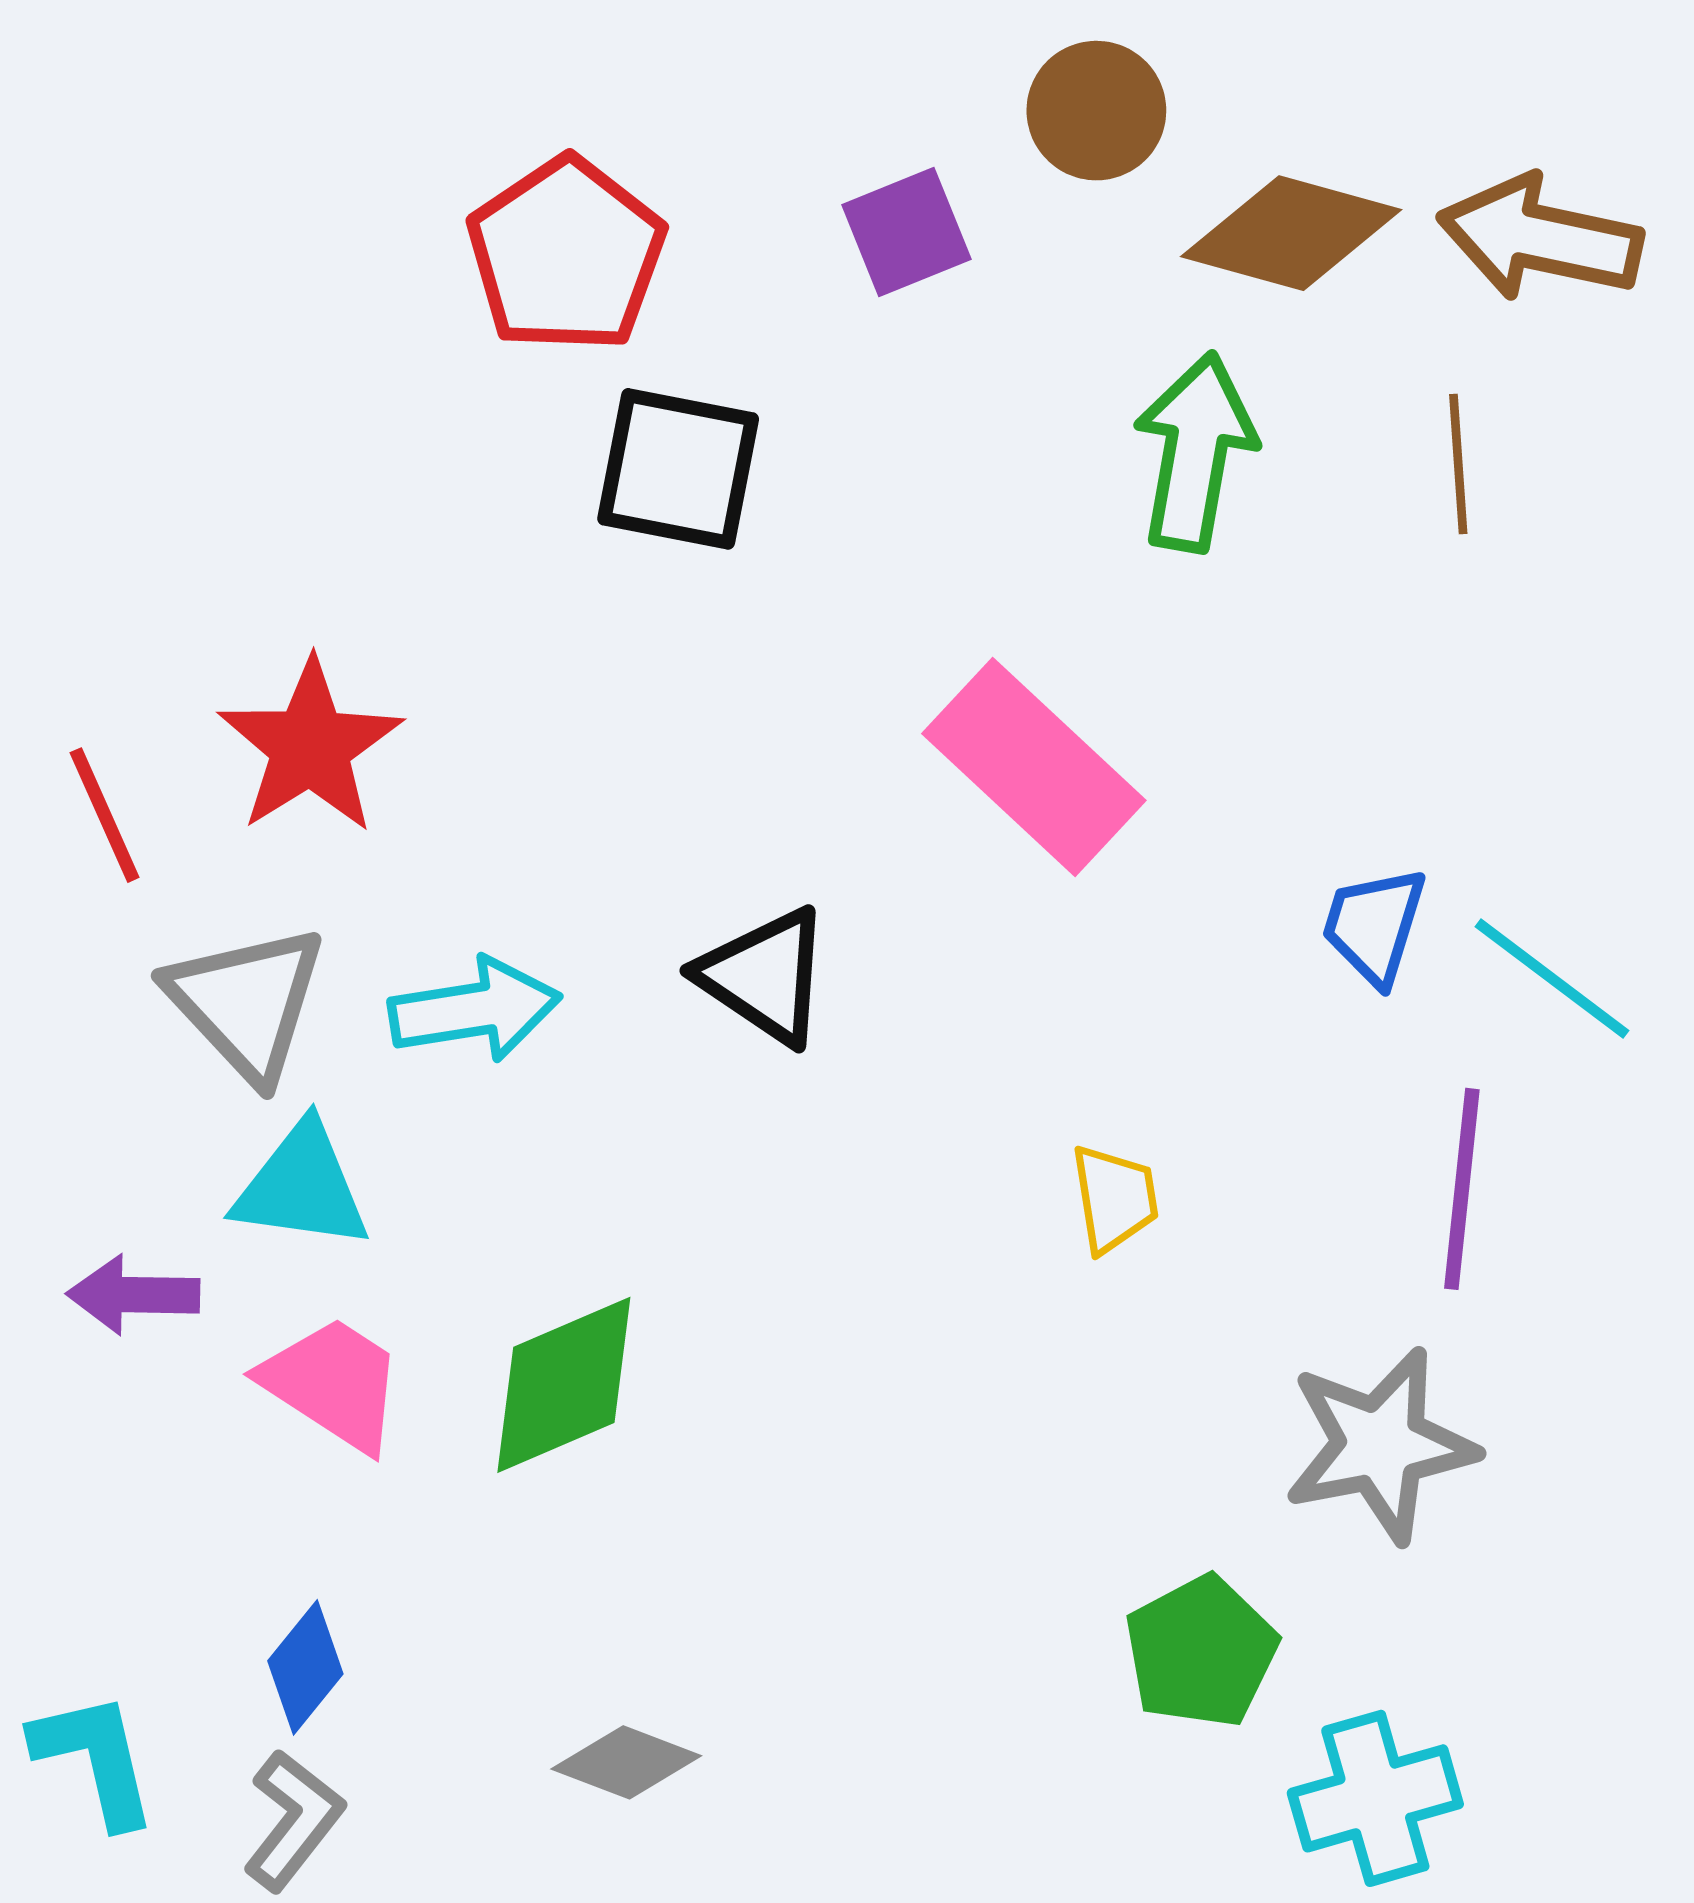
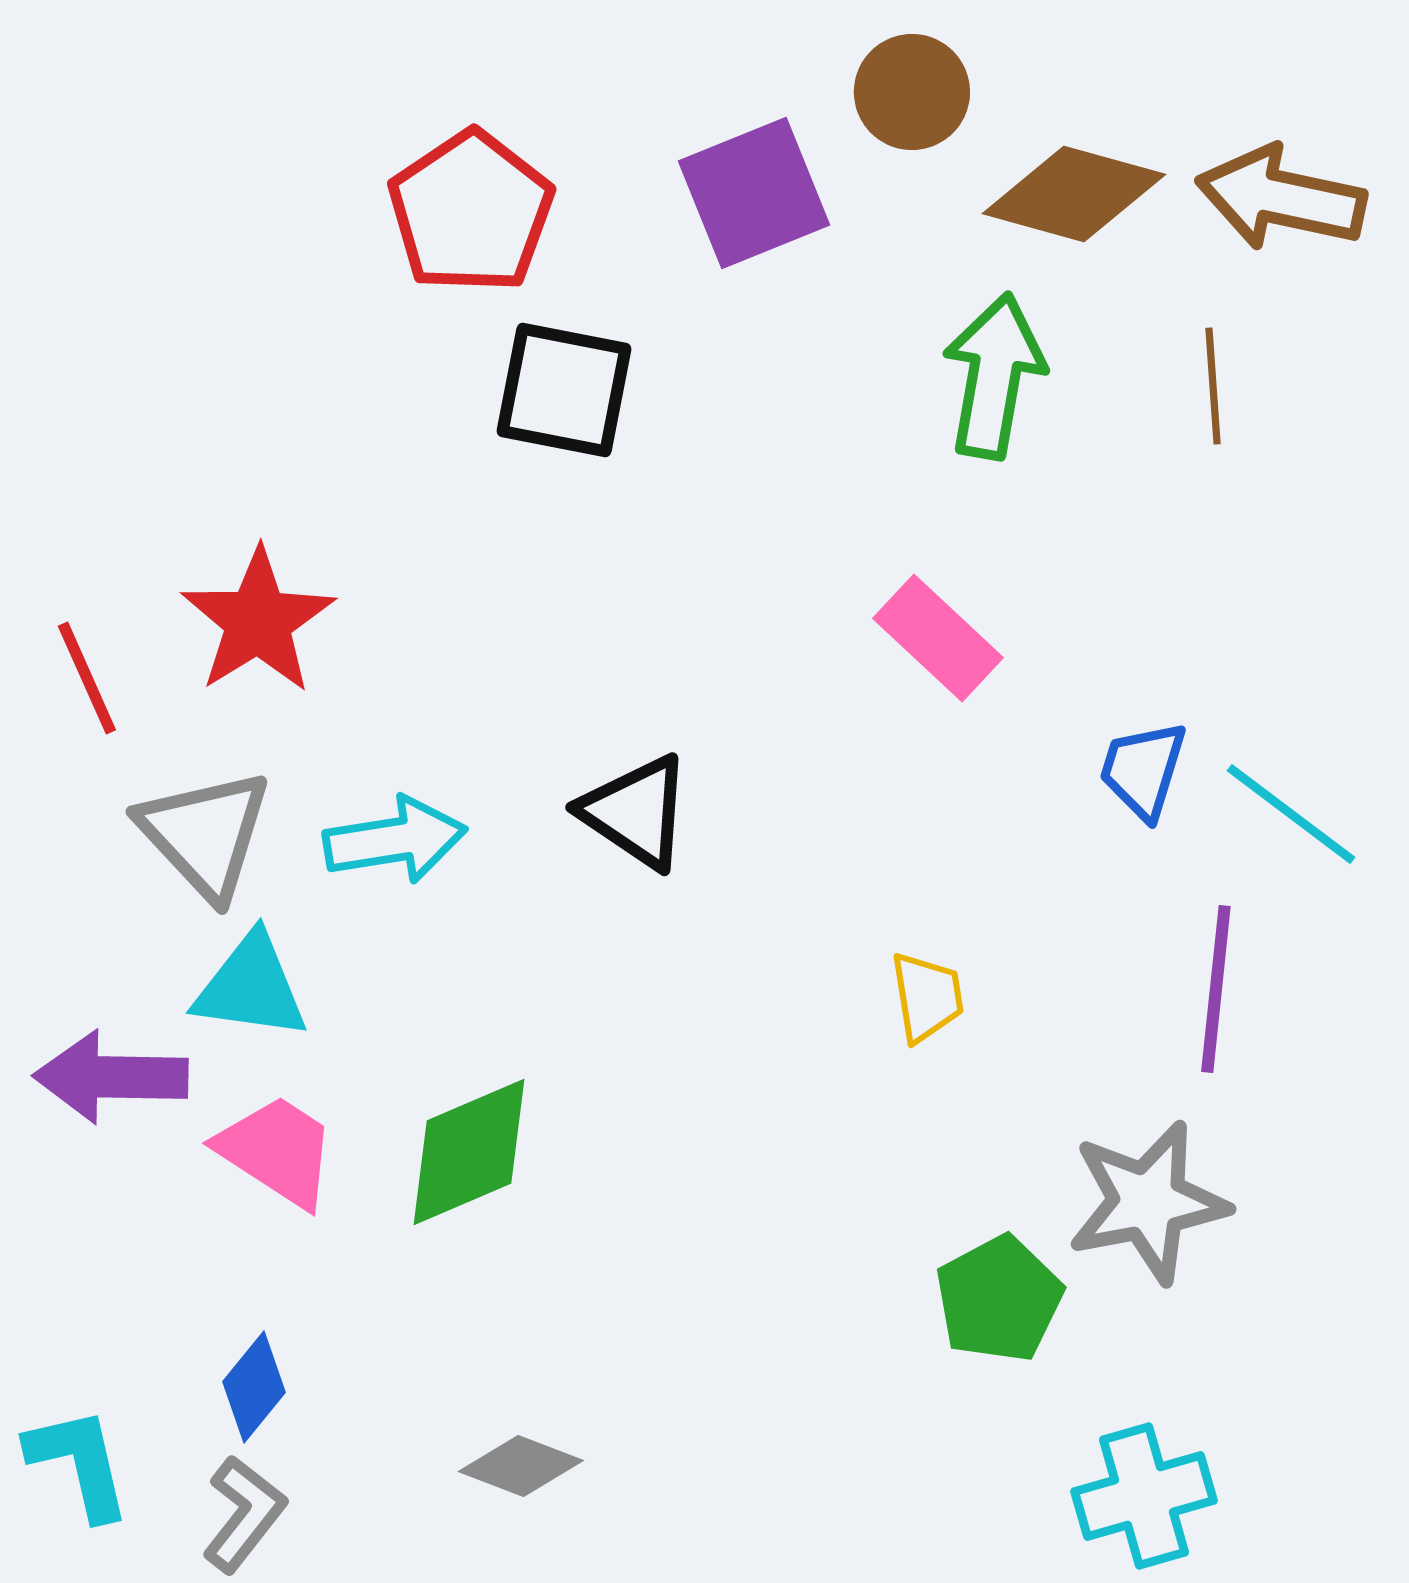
purple square: (906, 232) -> (754, 193), size x1.4
pink rectangle: (1034, 767) -> (938, 638), moved, size x0.7
purple arrow: (133, 1295) -> (111, 1077), size x1.4
green pentagon: (1201, 1652) -> (999, 1299), moved

